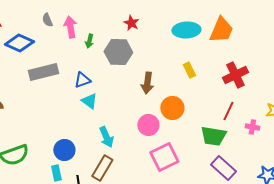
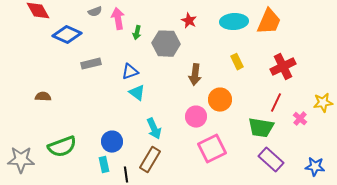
gray semicircle: (47, 20) -> (95, 12), turned -88
red star: (131, 23) -> (189, 21), moved
gray rectangle: (43, 72) -> (91, 64), size x0.7
pink cross: (252, 127) -> (300, 119), turned 32

